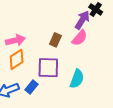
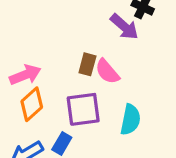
purple arrow: (82, 20) -> (124, 27), turned 108
pink semicircle: (80, 38) -> (107, 72), moved, turned 108

